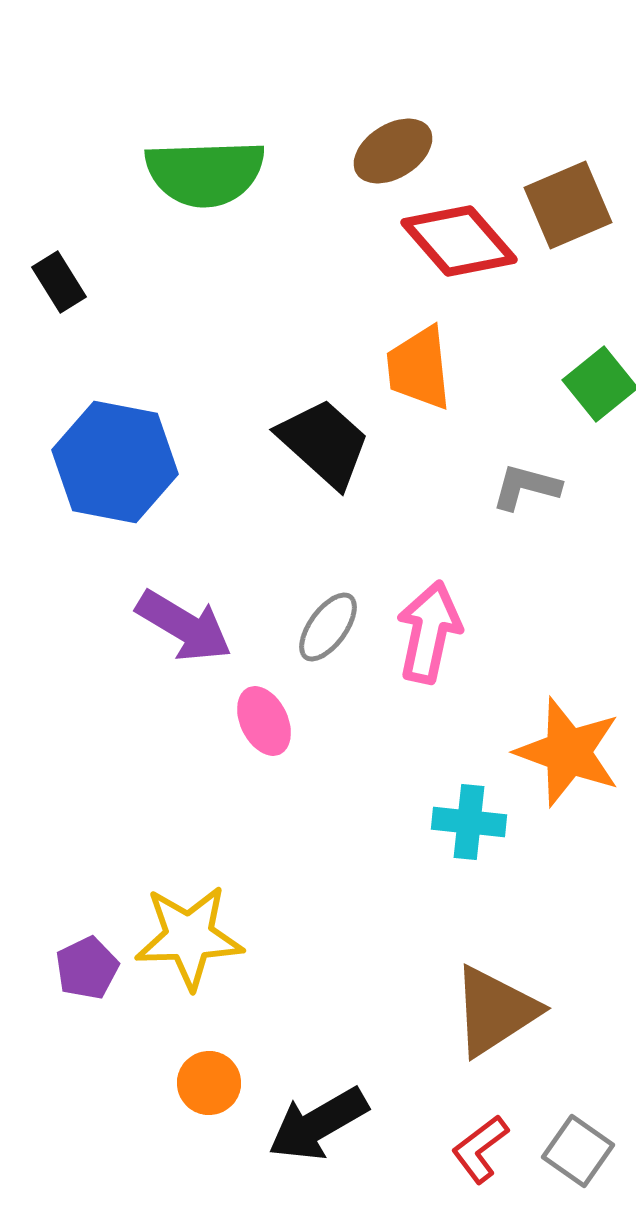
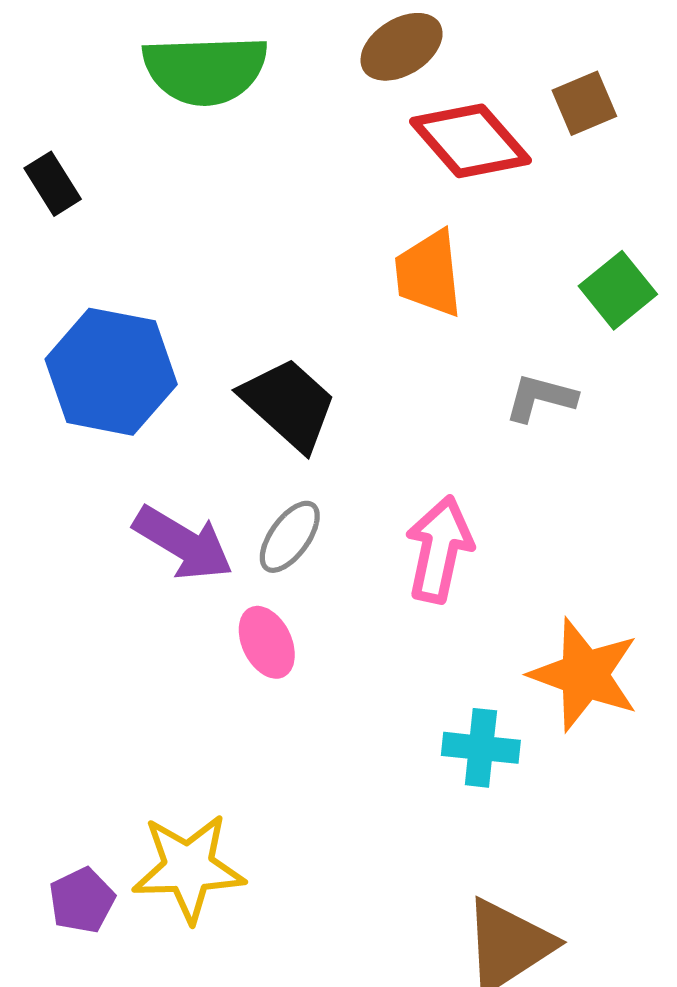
brown square: (568, 205) -> (584, 103), size x0.7
black trapezoid: (324, 443) -> (289, 404), moved
gray ellipse: (328, 627) -> (290, 537), moved

